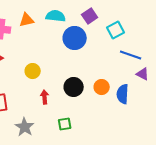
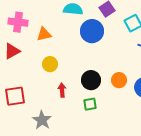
orange triangle: (27, 20) -> (44, 34), moved
green square: (65, 124) -> (90, 104), moved

